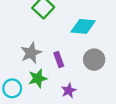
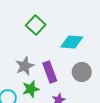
purple rectangle: (59, 60) -> (50, 72), size x1.5

